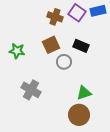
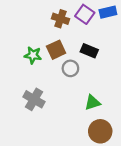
green star: (17, 51) -> (33, 55), moved
brown circle: (79, 115) -> (100, 131), moved

